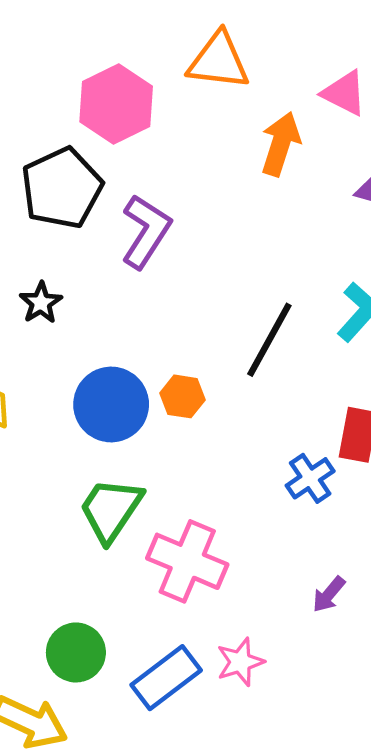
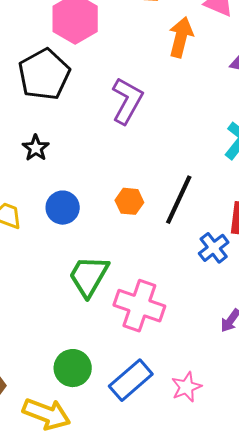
purple L-shape: (146, 231) -> (127, 101), moved
black line: (269, 340) -> (179, 200), moved
blue circle: (111, 404) -> (63, 208), moved, size x0.7
pink star: (240, 662) -> (186, 387), moved

